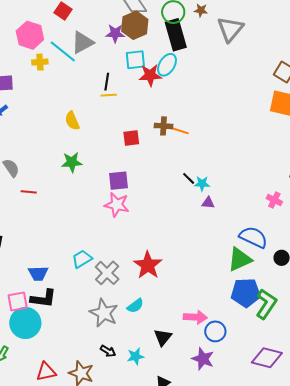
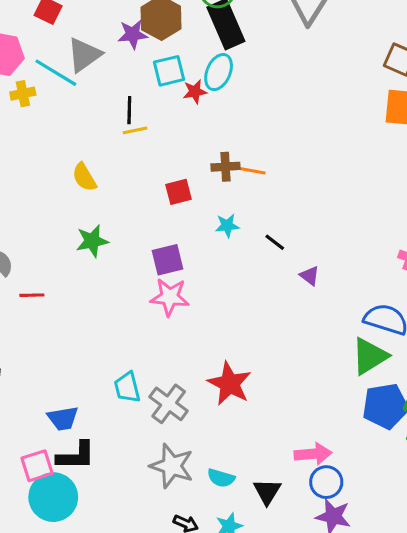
red star: (150, 75) -> (195, 92), size x0.7
cyan star: (202, 184) -> (227, 226), moved
purple triangle: (208, 203) -> (310, 276), turned 40
cyan trapezoid: (82, 259) -> (127, 387), turned -65
cyan semicircle: (135, 306) -> (221, 478), moved, turned 60
blue circle: (215, 331) -> (326, 482), moved

